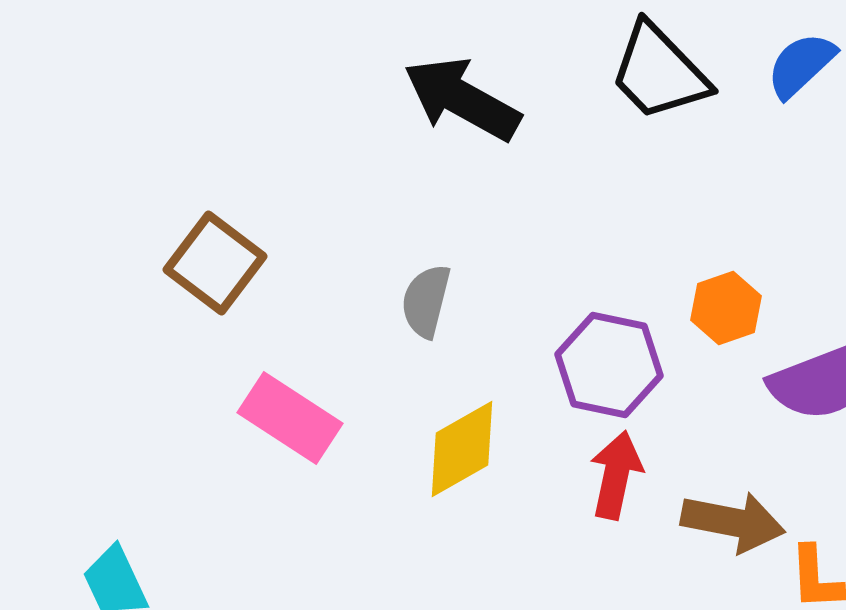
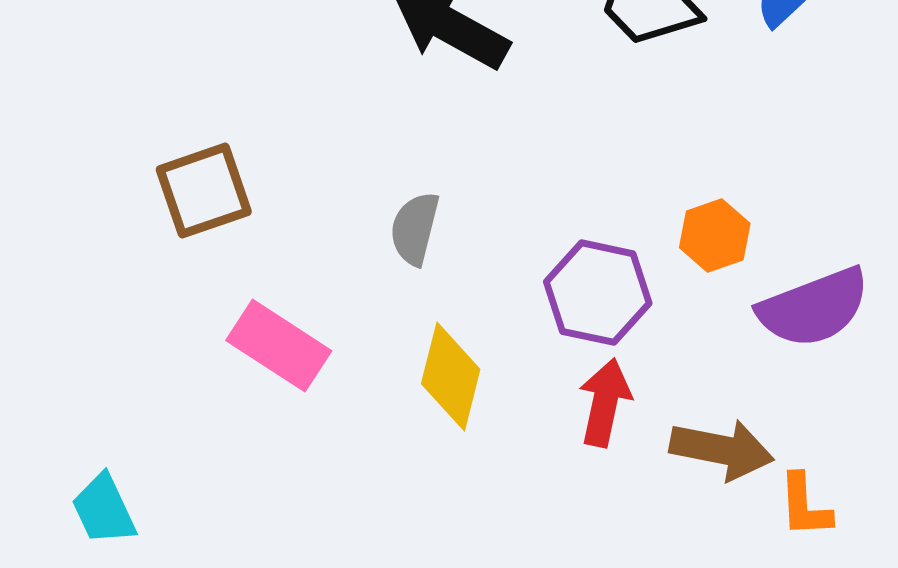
brown square: (215, 263) -> (204, 191), turned 34
yellow diamond: (462, 449) -> (451, 377), turned -46

